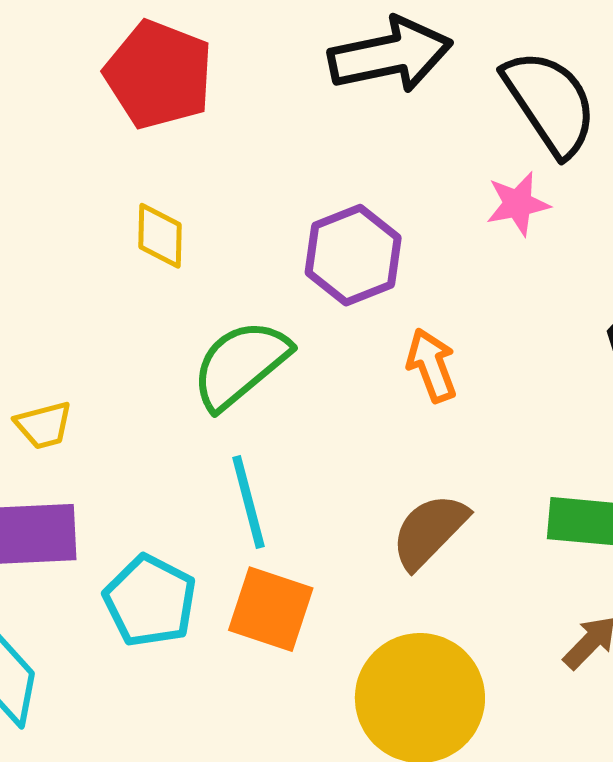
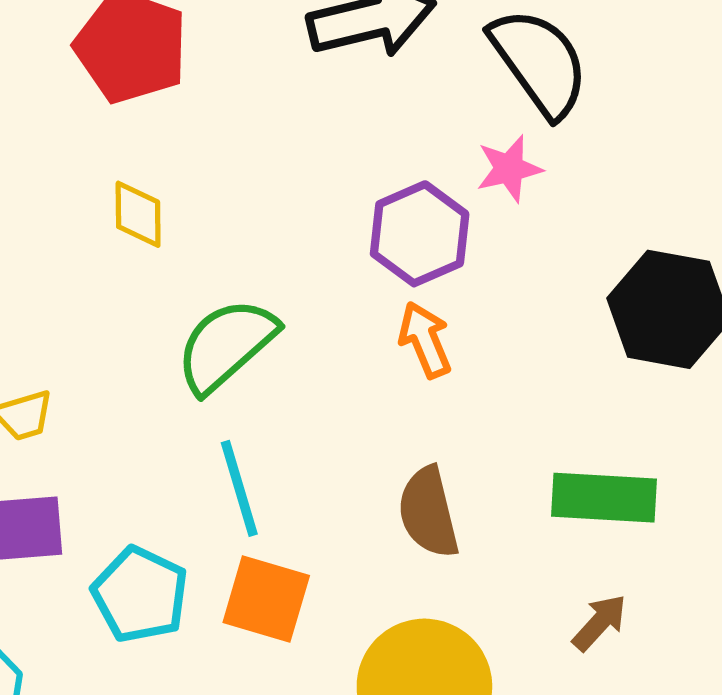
purple hexagon: (353, 255) -> (420, 234), moved
brown semicircle: (429, 531) -> (428, 512), turned -56

